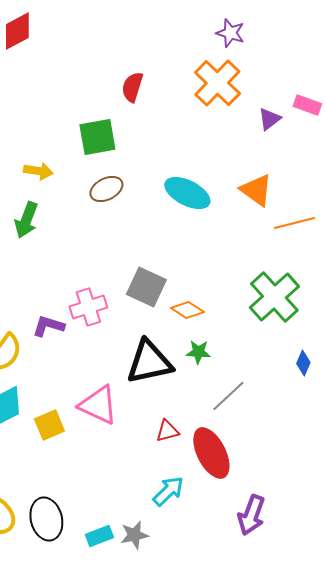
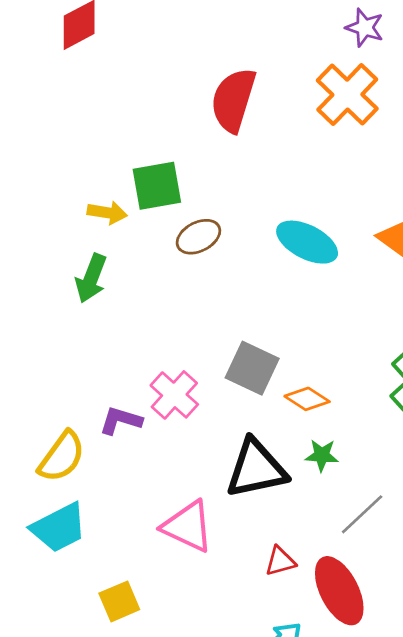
red semicircle: (132, 87) -> (233, 100), size x1.6
green square: (97, 137) -> (157, 186), moved
pink cross: (88, 307) -> (174, 395), turned -30
yellow square: (49, 425) -> (119, 601), moved

